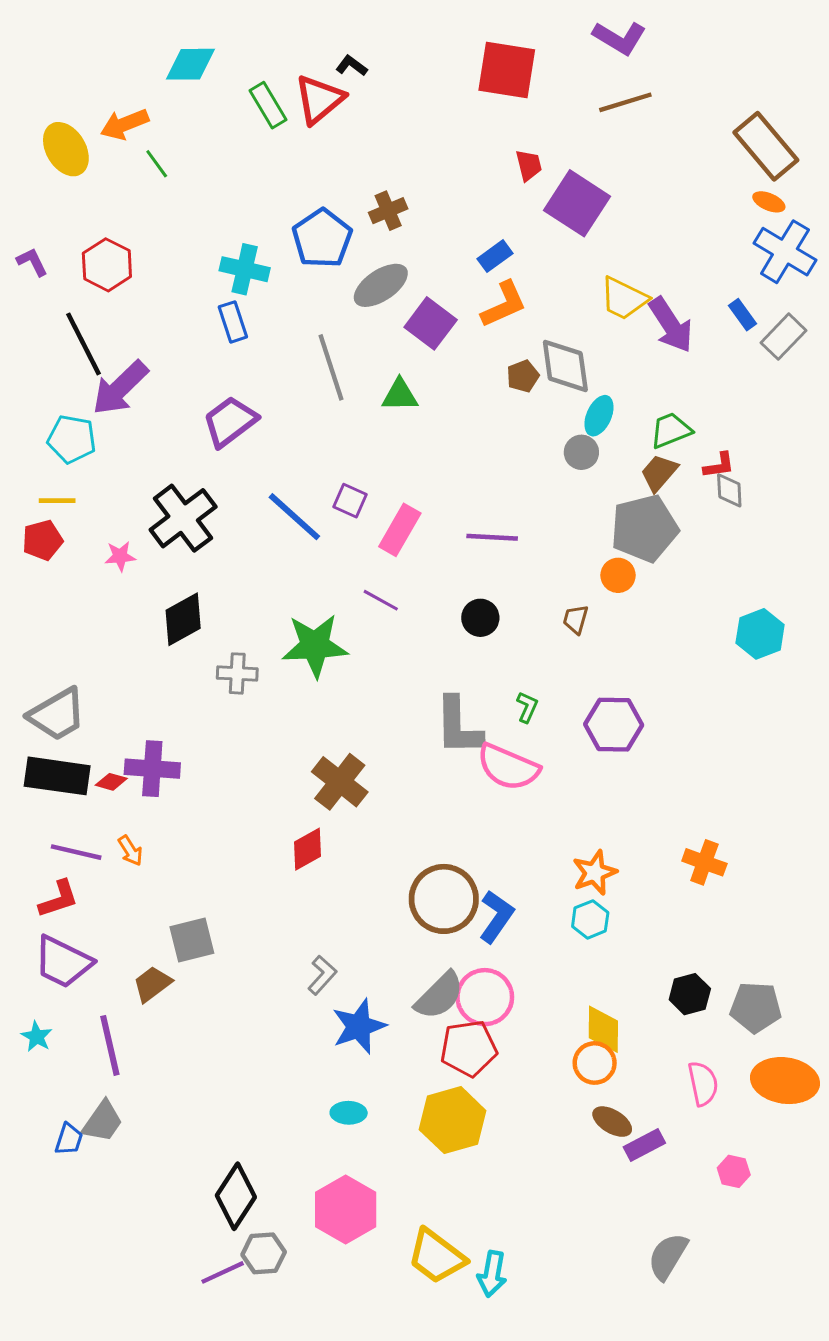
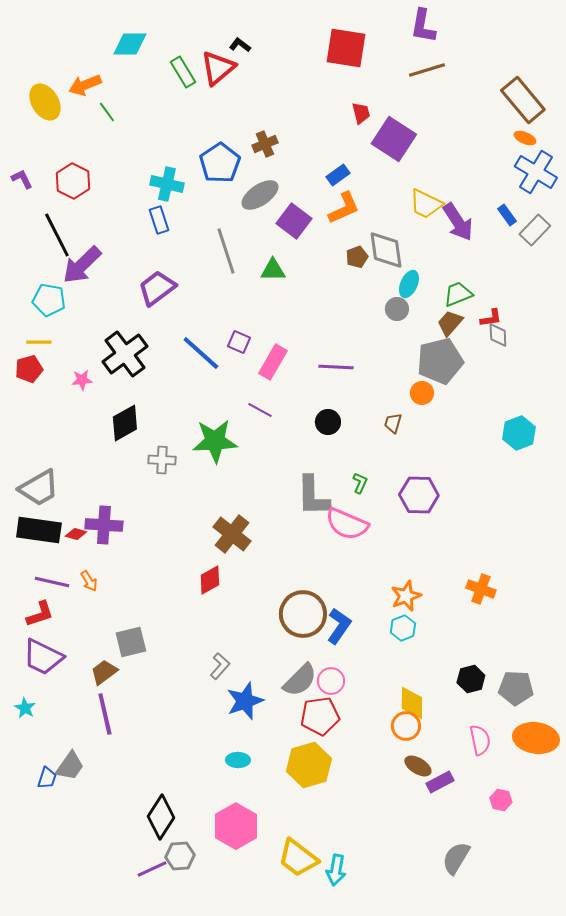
purple L-shape: (619, 38) -> (423, 26), turned 69
pink circle: (485, 997) -> (331, 681), size x0.7
purple line: (110, 1045) -> (105, 714), moved

